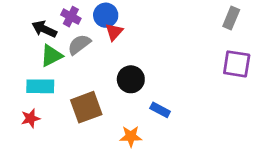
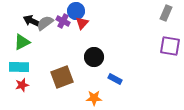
purple cross: (71, 17) -> (63, 21), moved
gray semicircle: (79, 44) -> (45, 23), moved
green triangle: (51, 56) -> (22, 42), moved
cyan rectangle: (40, 86) -> (19, 67), moved

